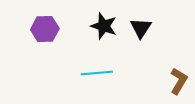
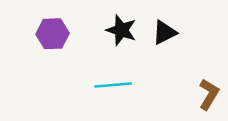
black triangle: (141, 28) -> (165, 32), turned 30

